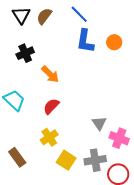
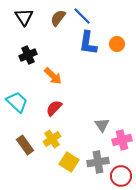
brown semicircle: (44, 16) -> (58, 18), moved
pink cross: (119, 138) -> (122, 140), turned -36
brown rectangle: (17, 157) -> (25, 145), moved

